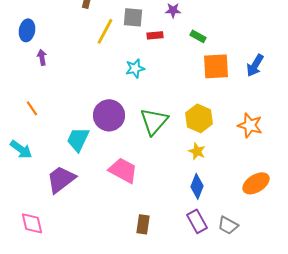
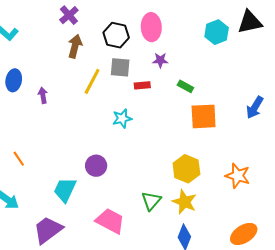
purple arrow: (42, 57) -> (43, 95), moved
blue arrow: (255, 65) -> (255, 107), moved
purple circle: (109, 115) -> (96, 166), size x0.7
green triangle: (154, 121) -> (151, 201), moved, size x0.7
yellow star: (197, 151) -> (184, 202), size x1.4

